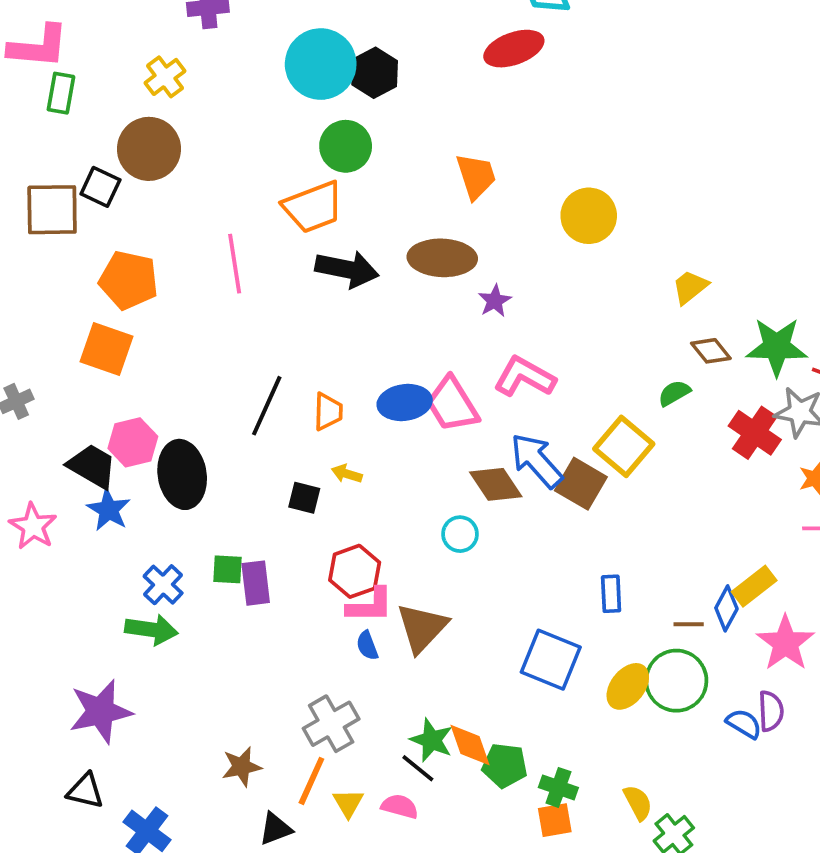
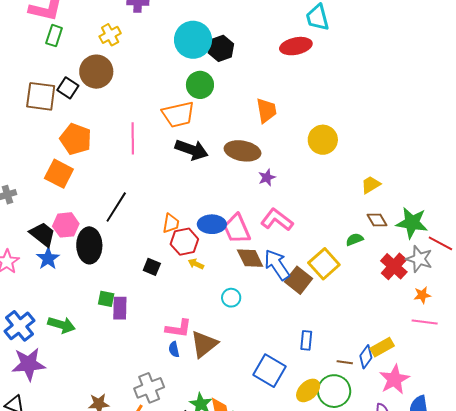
black line: (267, 406) -> (116, 207), moved
yellow arrow: (347, 474) -> (196, 264), moved
brown diamond: (496, 484) -> (250, 258), moved
red hexagon: (355, 571) -> (184, 242), moved
blue cross: (163, 585) -> (19, 326), moved, size x1.4

